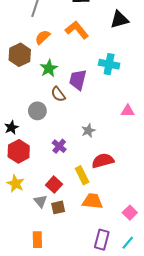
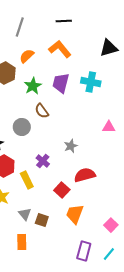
black triangle: (119, 19) -> (109, 48), moved
purple trapezoid: (78, 80) -> (61, 83), moved
yellow rectangle: (82, 175) -> (27, 180), moved
red square: (54, 185) -> (62, 190), moved
orange trapezoid: (92, 201) -> (75, 214), turned -75
brown square: (58, 207) -> (42, 220), turned 32
orange rectangle: (37, 240) -> (22, 242), moved

